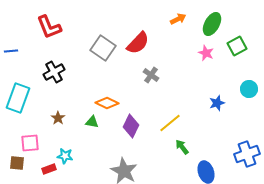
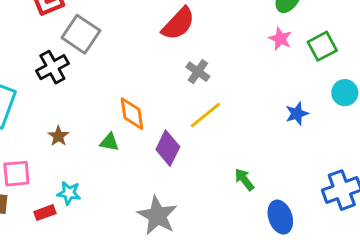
green square: (237, 46) -> (322, 46), moved
gray square: (103, 48) -> (81, 34), moved
orange diamond: (107, 103) -> (132, 114), turned 55
yellow line: (170, 123) -> (205, 115), moved

